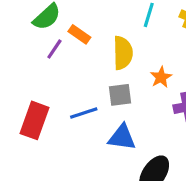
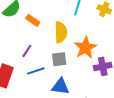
purple line: (54, 49) -> (27, 51), moved
orange star: (161, 77) -> (85, 48), size x1.6

